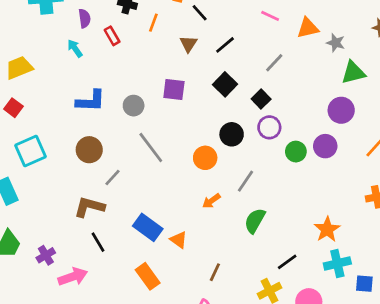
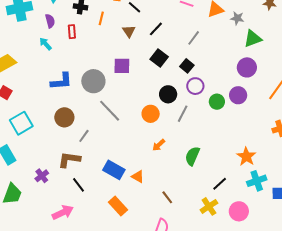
red rectangle: (112, 36) -> (72, 32), turned 32
gray circle: (134, 106) -> (93, 81), size x1.5
gray line: (245, 181) -> (183, 114), moved
purple cross: (46, 255) -> (42, 176), moved
brown line: (215, 272) -> (167, 197), turned -56

